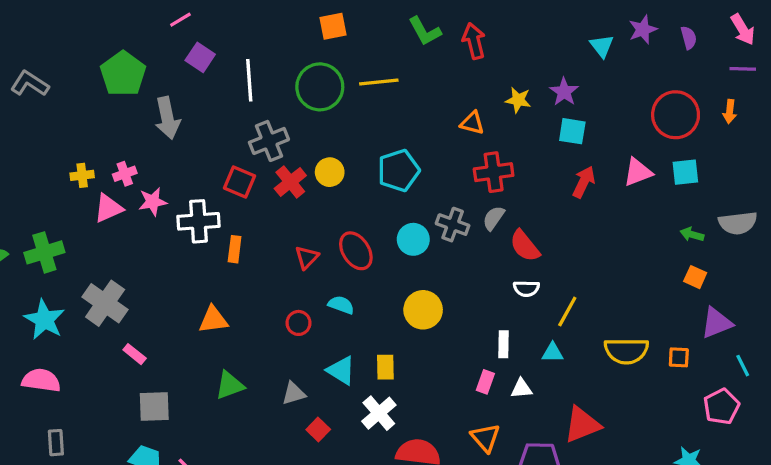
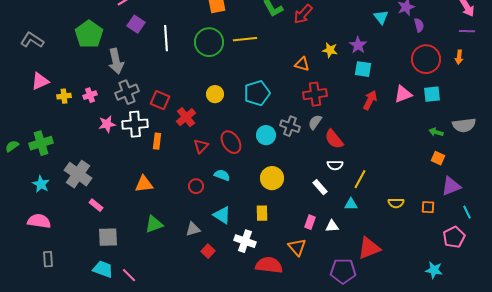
purple semicircle: (689, 38) -> (419, 25), moved
red arrow: (474, 41) -> (303, 14), turned -125
gray cross: (269, 141) -> (127, 92), moved
red cross: (290, 182) -> (186, 117), moved
pink star: (153, 202) -> (107, 124), moved
pink triangle: (108, 208) -> (40, 81), moved
cyan star: (44, 320) -> (41, 184), size x0.7
white rectangle: (503, 344) -> (320, 187), moved, turned -42
yellow semicircle: (626, 351) -> (396, 203), size x0.6
yellow rectangle: (385, 367) -> (262, 213), moved
white cross: (379, 413) -> (245, 241), turned -30
orange triangle: (485, 438) -> (297, 247), moved

